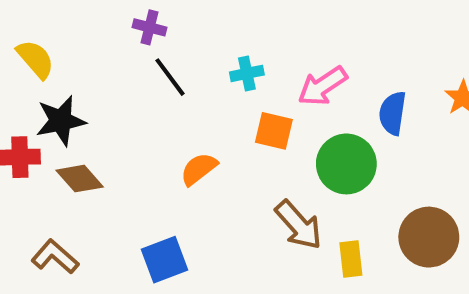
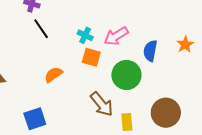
cyan cross: (247, 73) -> (85, 35), moved, turned 35

